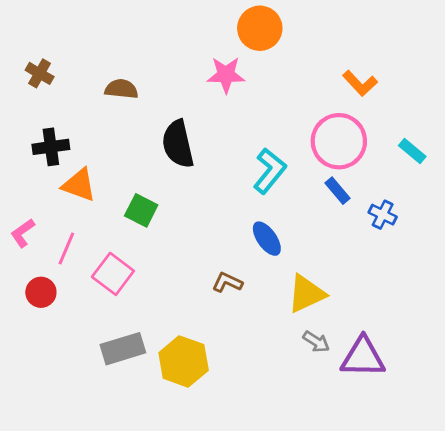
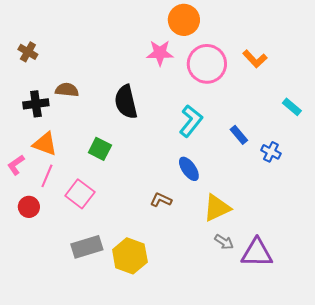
brown semicircle: (121, 89) -> (67, 90), moved
pink circle: (339, 141) -> (207, 64), moved
orange triangle: (79, 185) -> (45, 144), moved

